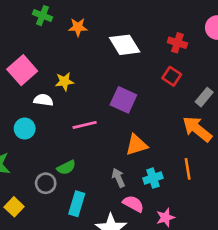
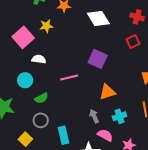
red square: (172, 76) -> (133, 42), turned 32
yellow star: (64, 81) -> (46, 26), moved
green semicircle: (66, 167) -> (41, 98), moved
cyan rectangle: (77, 204) -> (64, 135), turned -30
yellow square: (14, 207) -> (25, 139), moved

